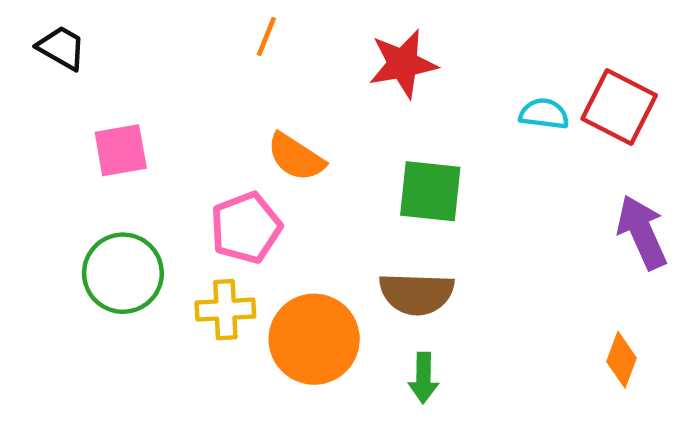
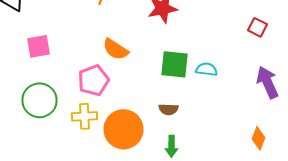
red square: (619, 107) -> (258, 27), size x0.6
cyan semicircle: (544, 114) -> (206, 69), moved
brown semicircle: (417, 294) -> (168, 109), size x0.6

